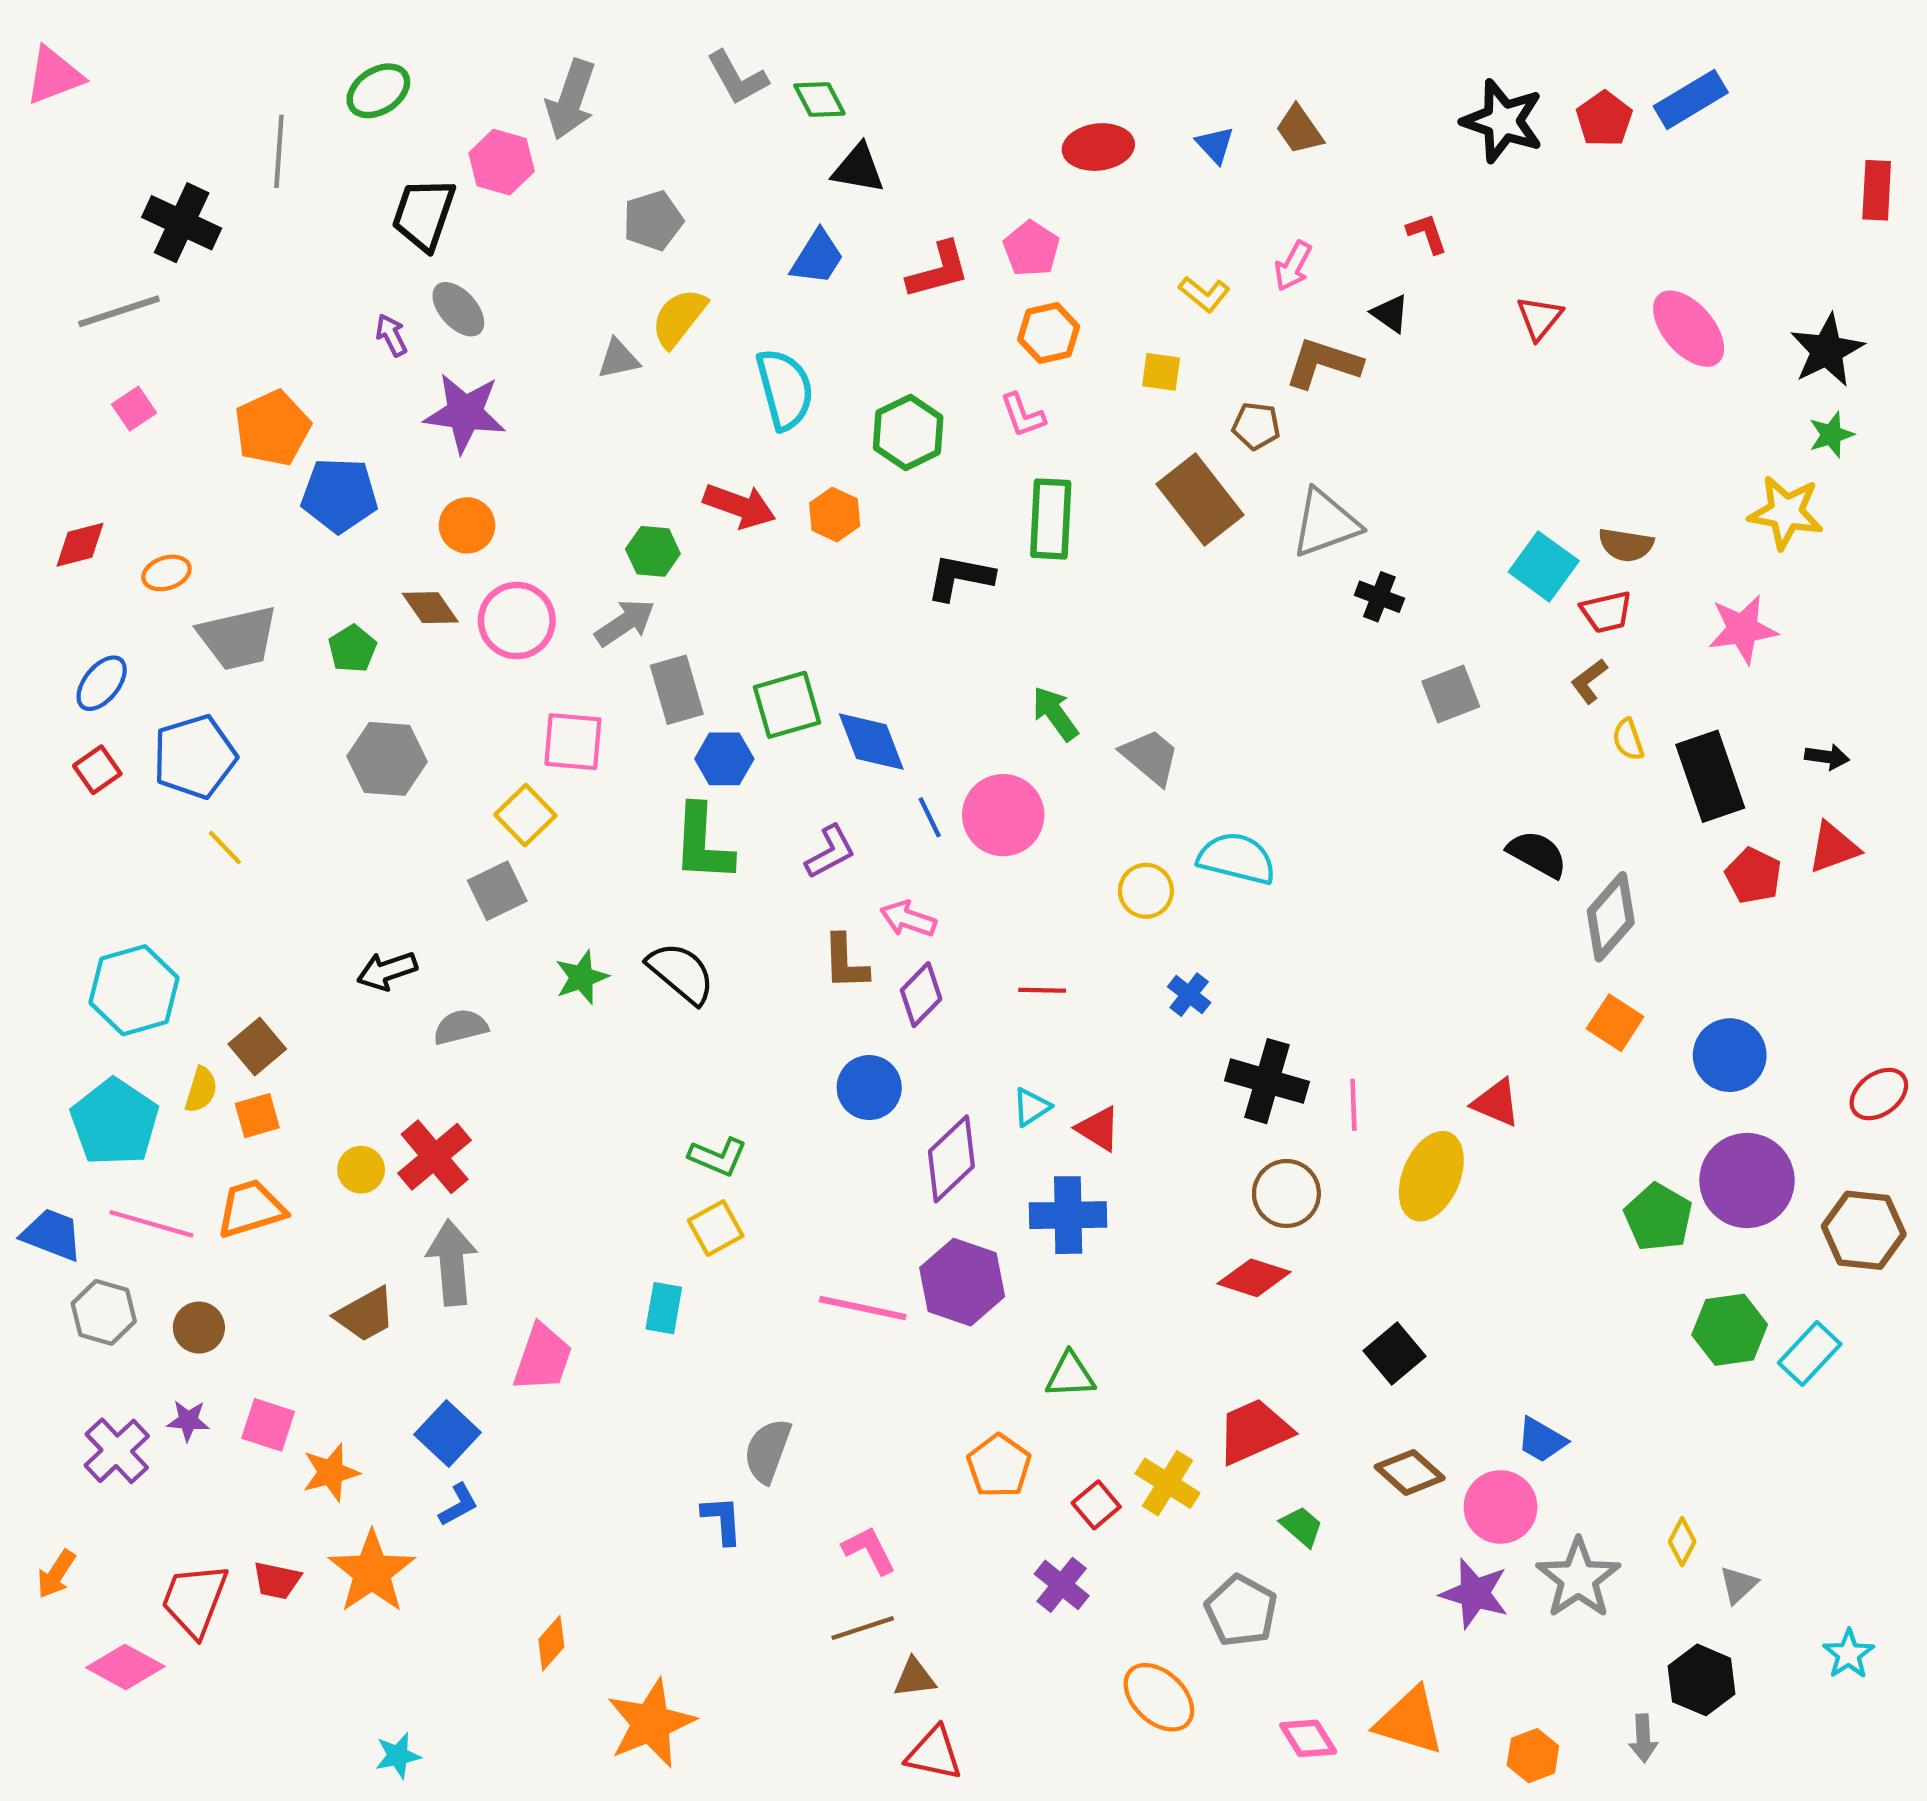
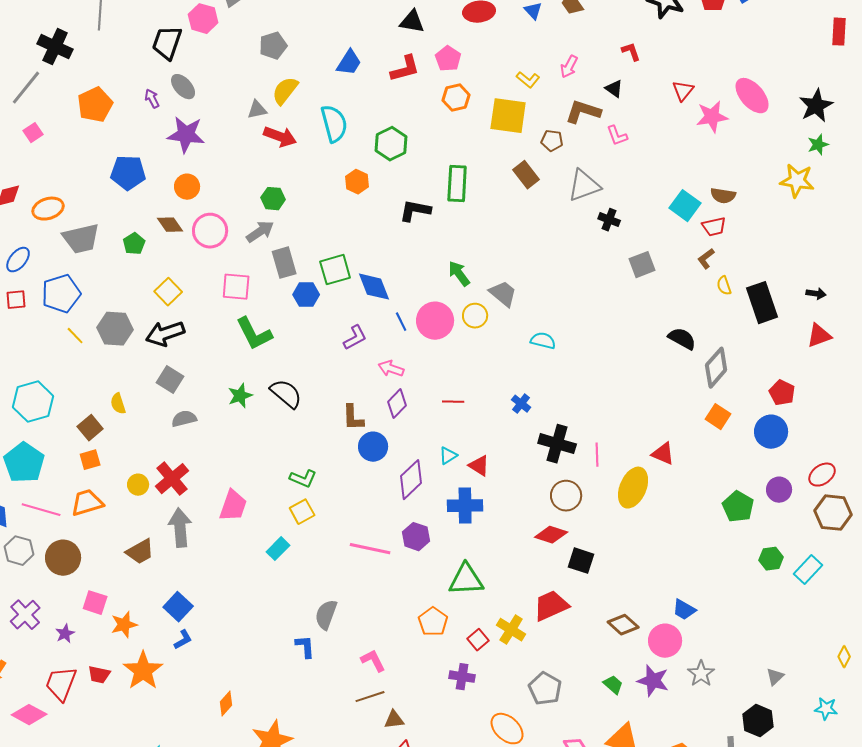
black triangle: (858, 169) -> (412, 22), moved
gray line: (119, 311) -> (26, 88), turned -33
yellow square: (1161, 372) -> (508, 116), size x2.0
pink L-shape: (1023, 415) -> (617, 136), moved
orange pentagon: (272, 428) -> (95, 105), moved
brown rectangle: (1200, 499) -> (526, 175), size x0.7
red arrow: (739, 506) -> (280, 137), moved
orange ellipse: (166, 573) -> (48, 209), size x1.4
pink star: (1743, 629) -> (712, 117), moved
gray hexagon: (387, 759) -> (115, 329), moved
red square: (97, 770) -> (16, 300), turned 30
yellow square: (525, 815) -> (168, 292), moved
green L-shape: (703, 843) -> (254, 334), moved, turned -30
cyan semicircle: (1237, 858) -> (543, 341), size x0.7
red pentagon: (1753, 876) -> (782, 393), moved
gray square: (497, 891) -> (170, 380), moved, turned -32
yellow circle: (1146, 891) -> (475, 316), moved
brown L-shape: (845, 962) -> (353, 418), moved
black arrow: (387, 971) -> (165, 334), moved, size x1.4
yellow semicircle: (201, 1090) -> (118, 404), moved, turned 145
red ellipse: (1879, 1094) -> (822, 475), moved
purple circle: (1747, 1181) -> (779, 490), size x0.6
purple hexagon: (962, 1282) -> (416, 537), size x0.7
cyan rectangle: (664, 1308) -> (278, 549), turned 35
brown circle: (199, 1328) -> (63, 558), size x1.5
green hexagon: (1730, 1330) -> (771, 559), size x0.7
black square: (1395, 1353) -> (581, 561), moved, turned -32
pink trapezoid: (543, 1358) -> (233, 506), moved
green triangle: (1070, 1375) -> (466, 580), size x1.5
purple star: (188, 1421) -> (65, 634), moved, turned -30
green trapezoid: (1302, 1526) -> (613, 685), moved
yellow diamond: (1682, 1542) -> (844, 657), moved
gray star: (1578, 1578) -> (701, 674), size x0.7
purple cross: (1062, 1585) -> (462, 677), turned -30
cyan star: (1849, 1654) -> (826, 709), turned -30

